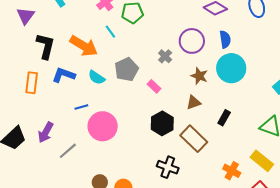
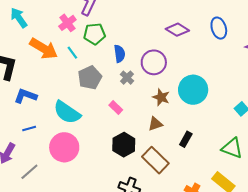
blue semicircle: (225, 39) -> (120, 54), moved
orange arrow: (84, 46) -> (44, 49), moved
gray pentagon: (127, 69) -> (90, 78), moved
cyan semicircle: (97, 77) -> (67, 112), moved, size x1.6
blue line: (81, 107) -> (29, 128), moved

